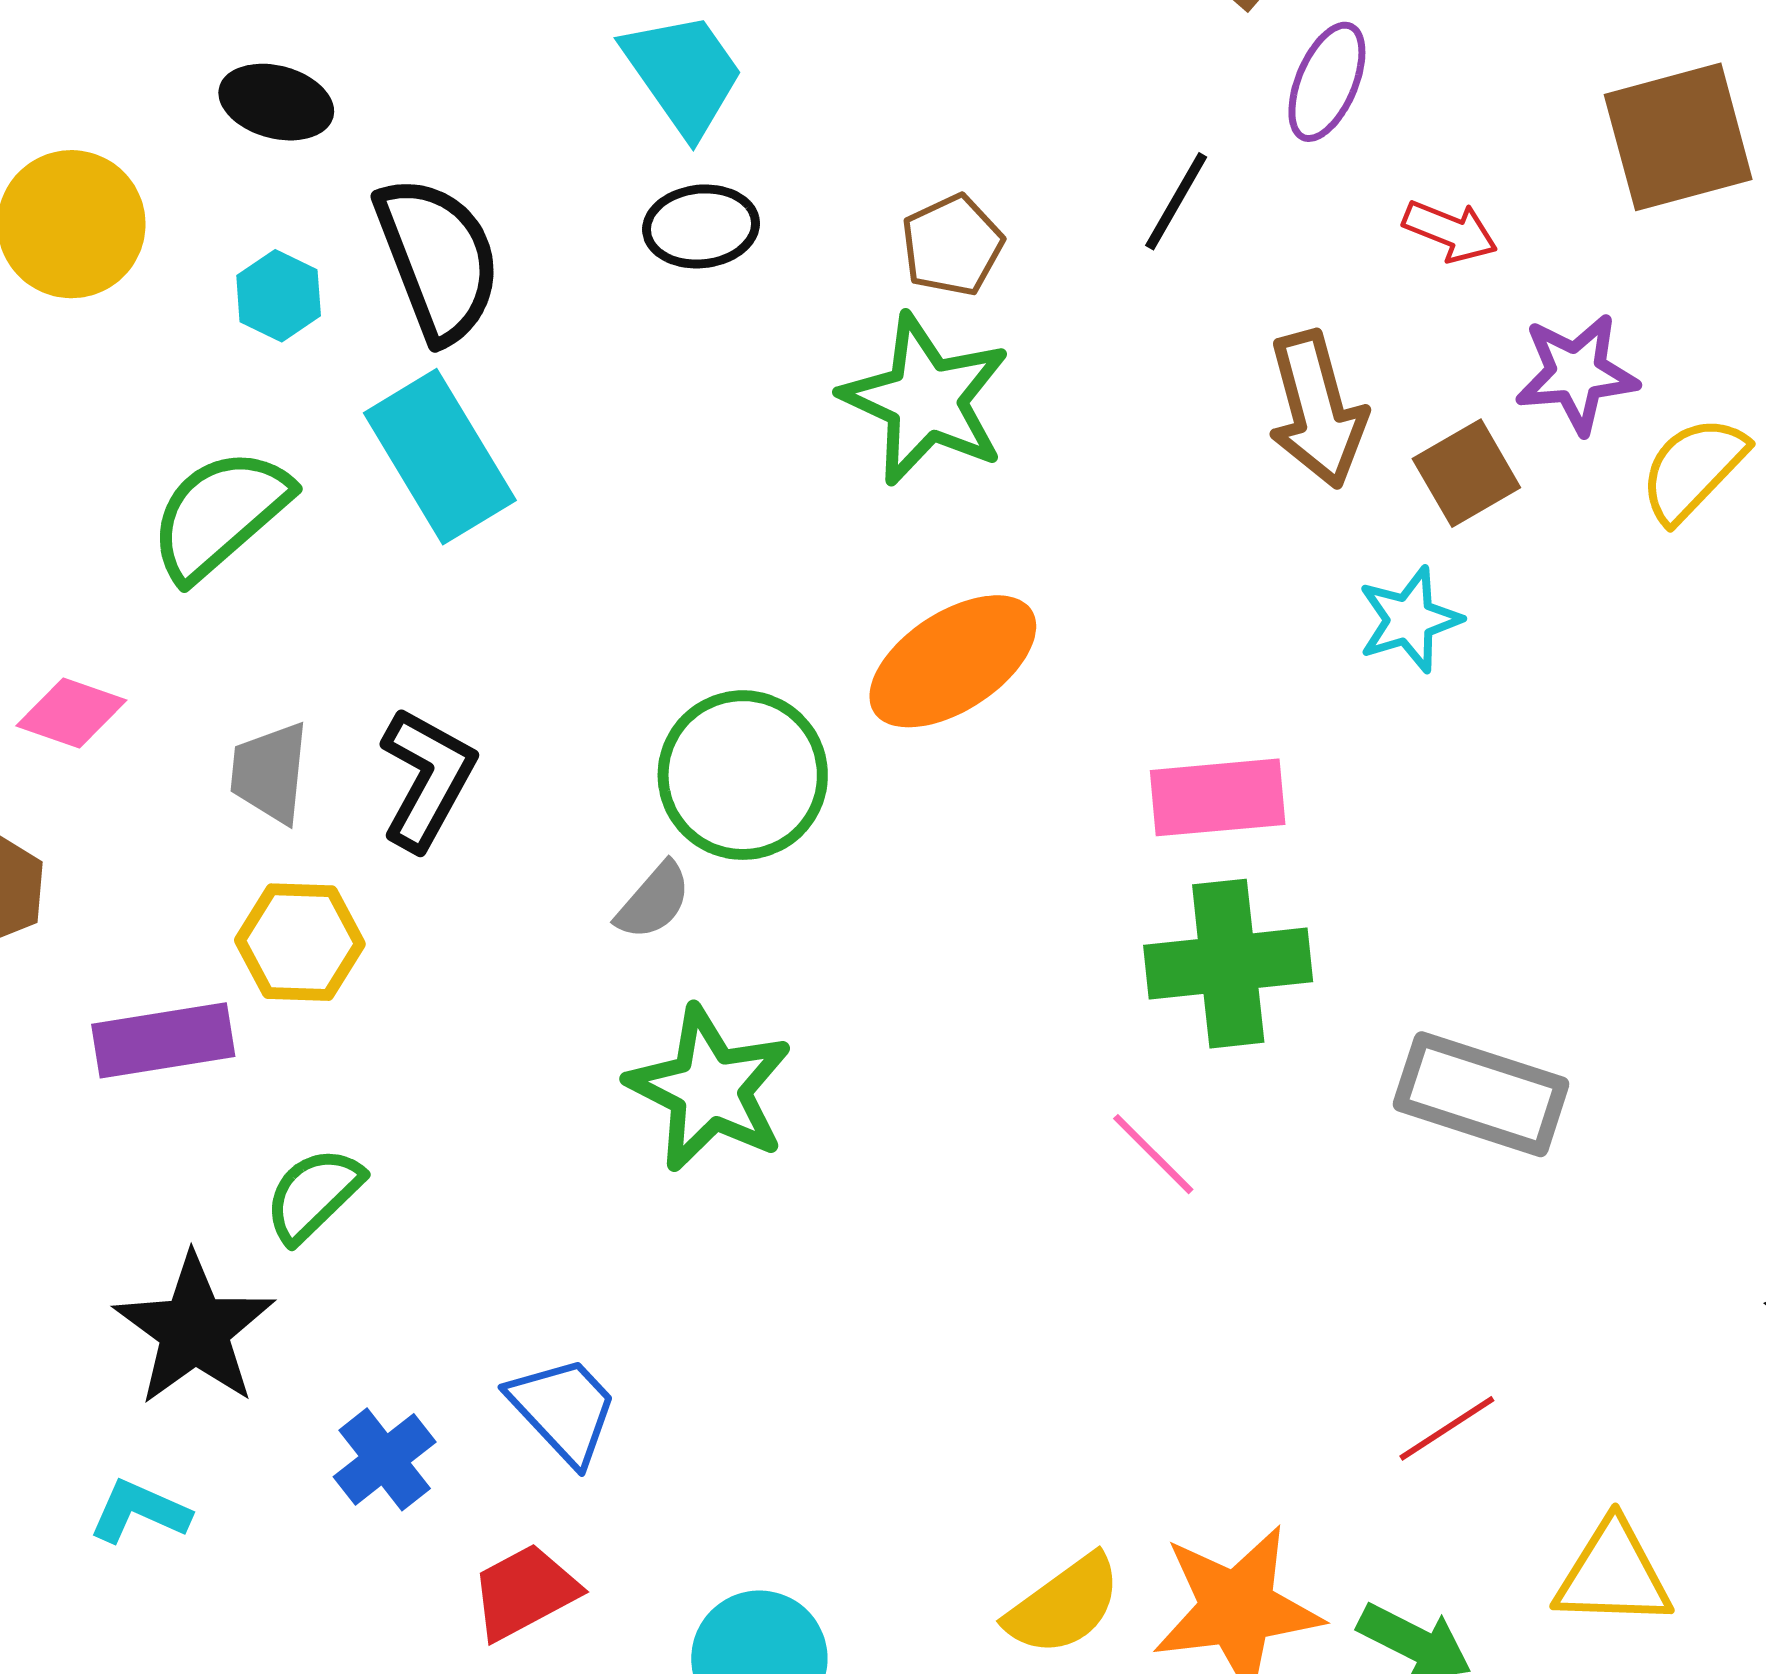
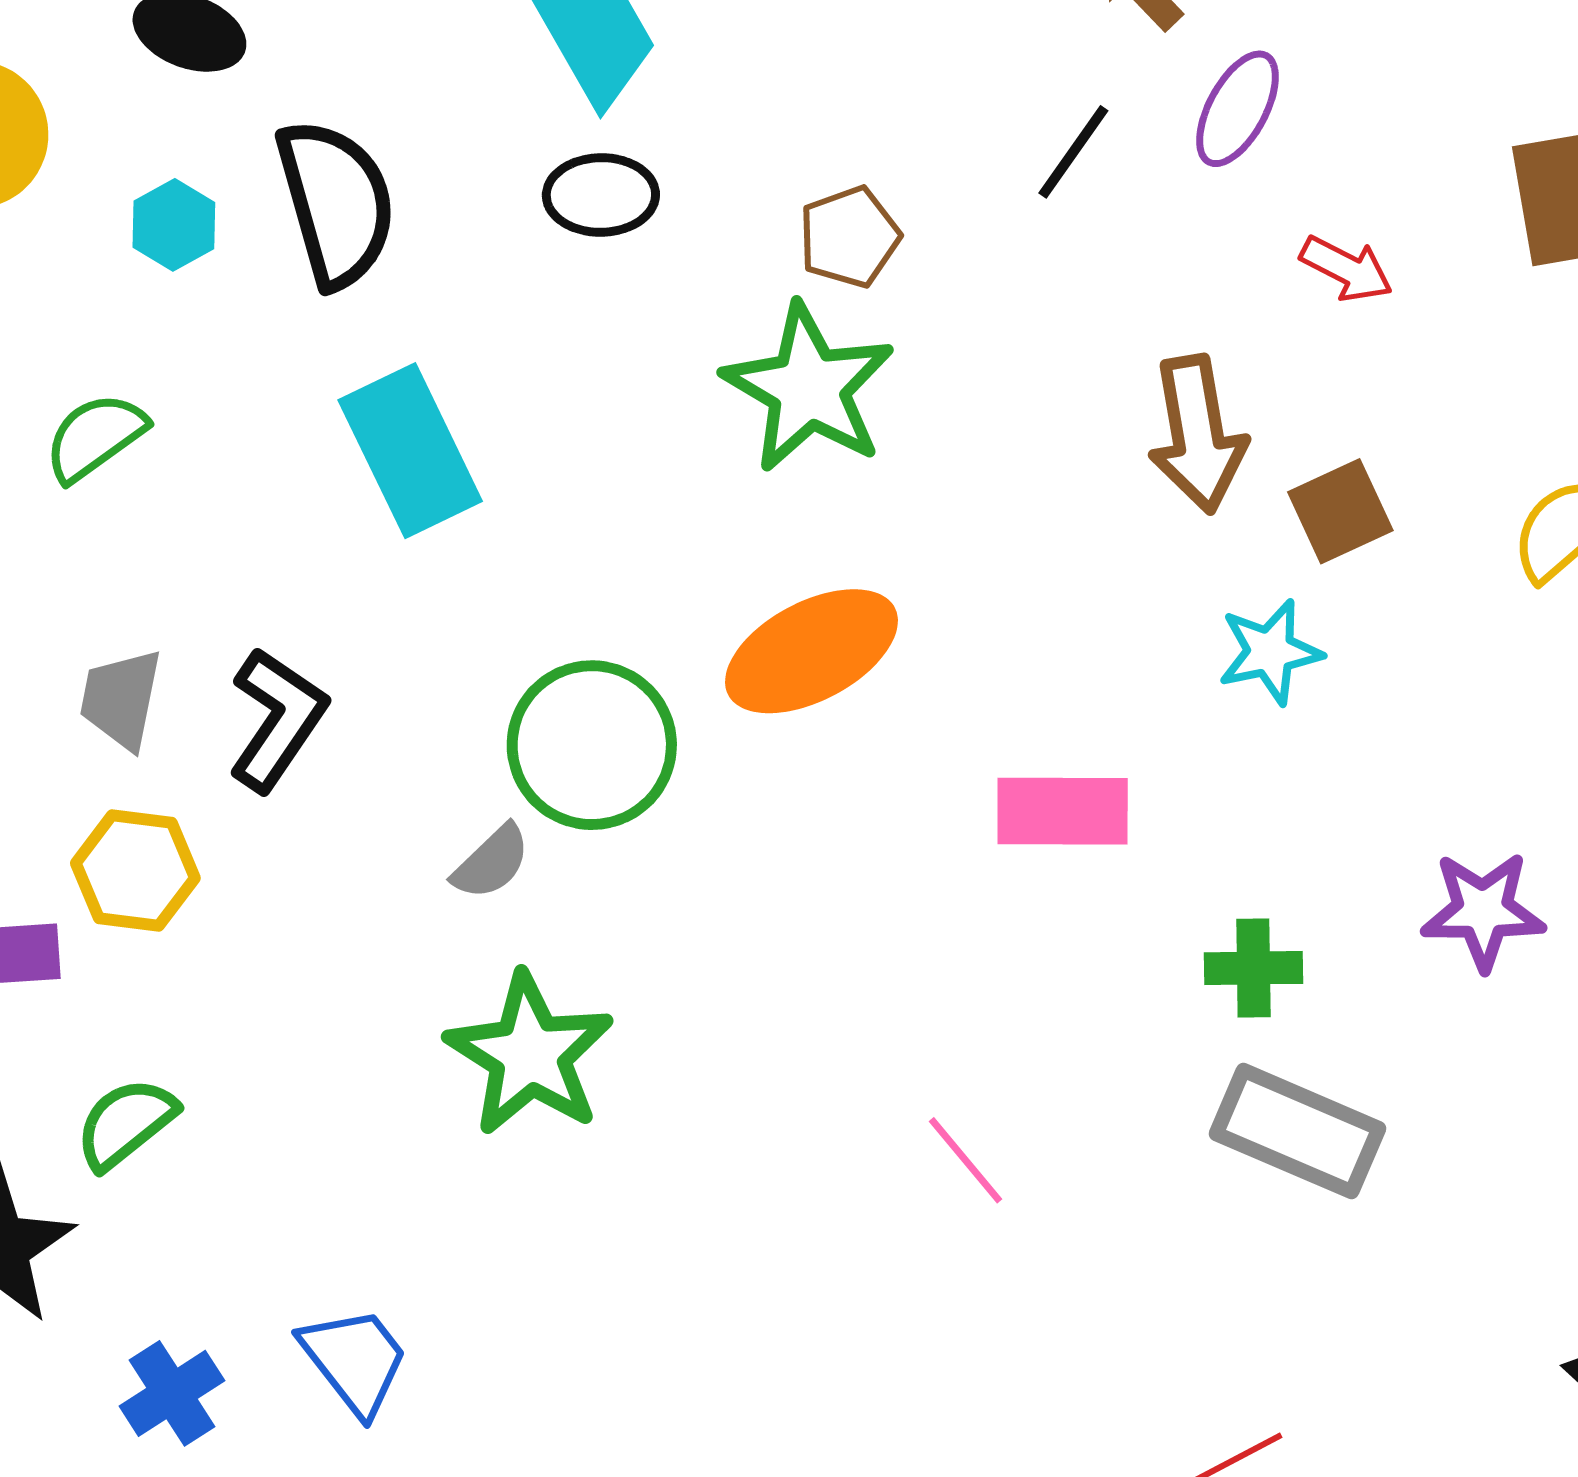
black line: (1176, 201) -> (1073, 152), moved
purple star: (1576, 374) -> (1483, 911), moved
cyan rectangle: (440, 457) -> (410, 451), moved
green semicircle: (220, 514) -> (95, 437), size x0.7
green cross: (1228, 964) -> (1253, 968), moved, size x0.6

